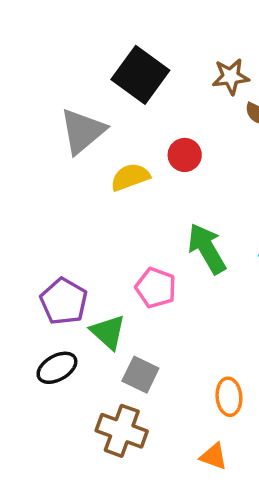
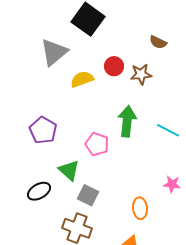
brown star: (231, 77) -> (141, 74), moved
green arrow: (207, 249) -> (127, 121), turned 36
purple pentagon: (64, 301) -> (43, 130), moved

